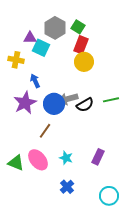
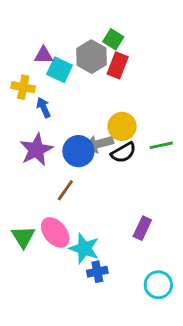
gray hexagon: (55, 28) -> (92, 57), moved
yellow circle: (84, 62) -> (122, 126), moved
blue arrow: (35, 81) -> (44, 108), moved
cyan star: (66, 158) -> (84, 248), moved, size x1.5
green triangle: (16, 163) -> (23, 237), turned 36
blue cross: (67, 187) -> (97, 272), turned 32

